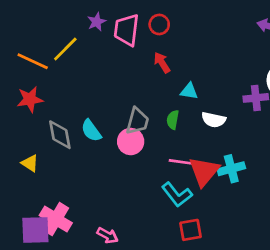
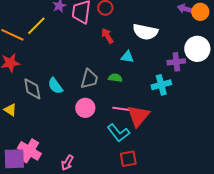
green semicircle: (173, 120) -> (115, 78), turned 88
white semicircle: (214, 120) -> (145, 32), moved, size x1.4
pink circle: (131, 142) -> (85, 108), moved
cyan cross: (231, 169) -> (161, 85), moved
pink arrow: (107, 235) -> (67, 163), turned 91

